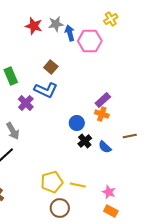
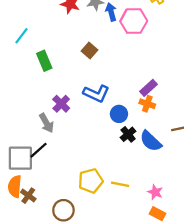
blue L-shape: (46, 90) -> (96, 94), moved
purple cross: (26, 103) -> (61, 104), moved
blue semicircle: (105, 147) -> (151, 141), size x1.5
brown circle: (60, 208) -> (63, 210), moved

